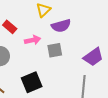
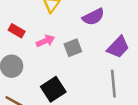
purple semicircle: (61, 26) -> (93, 17), moved

